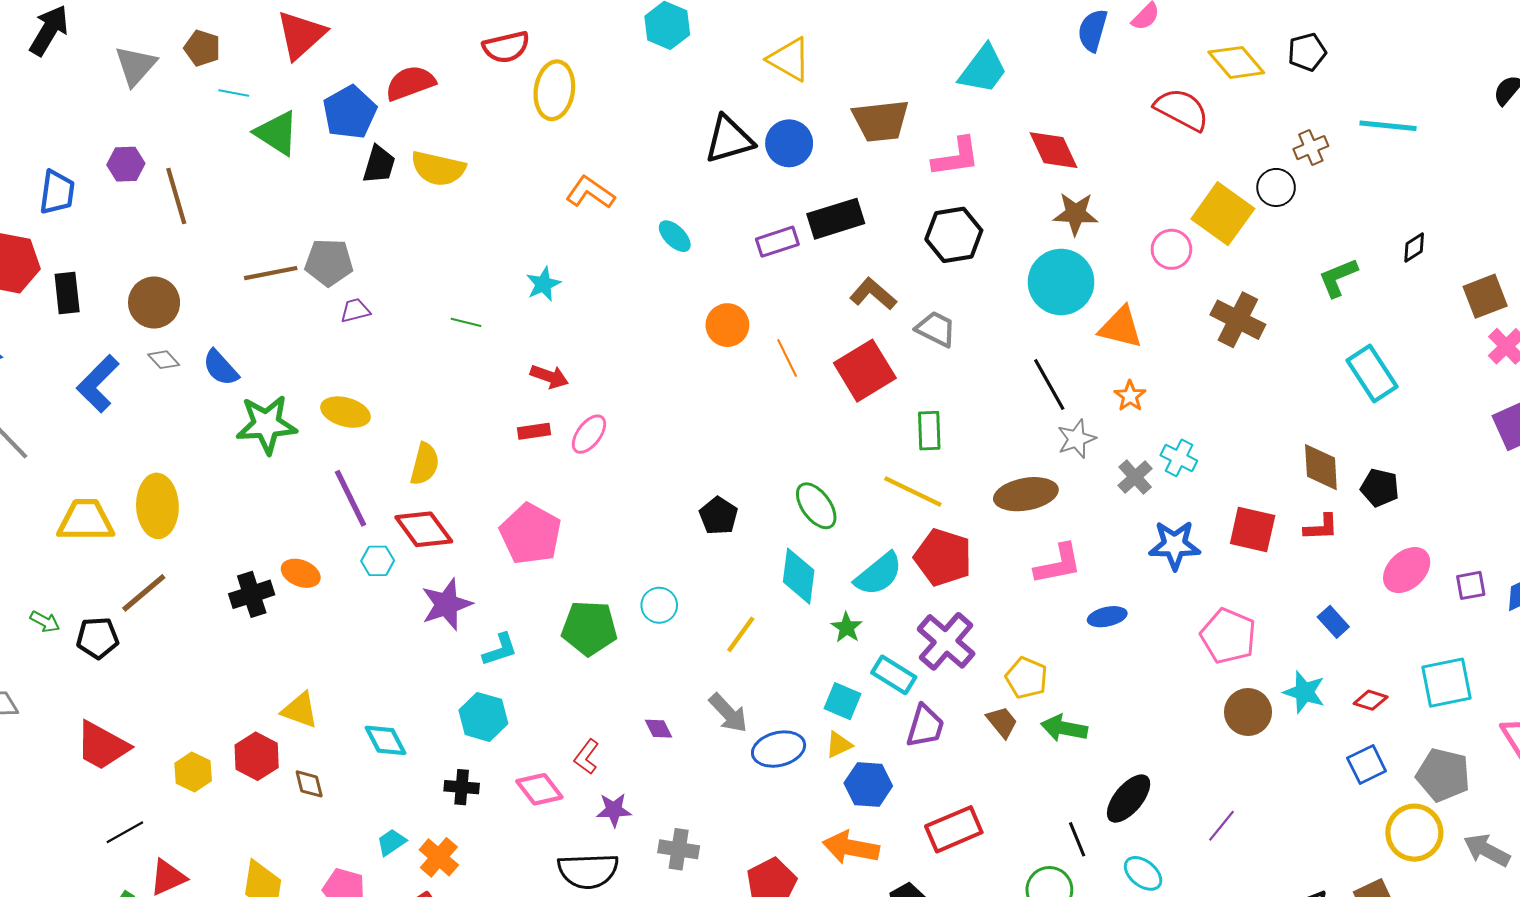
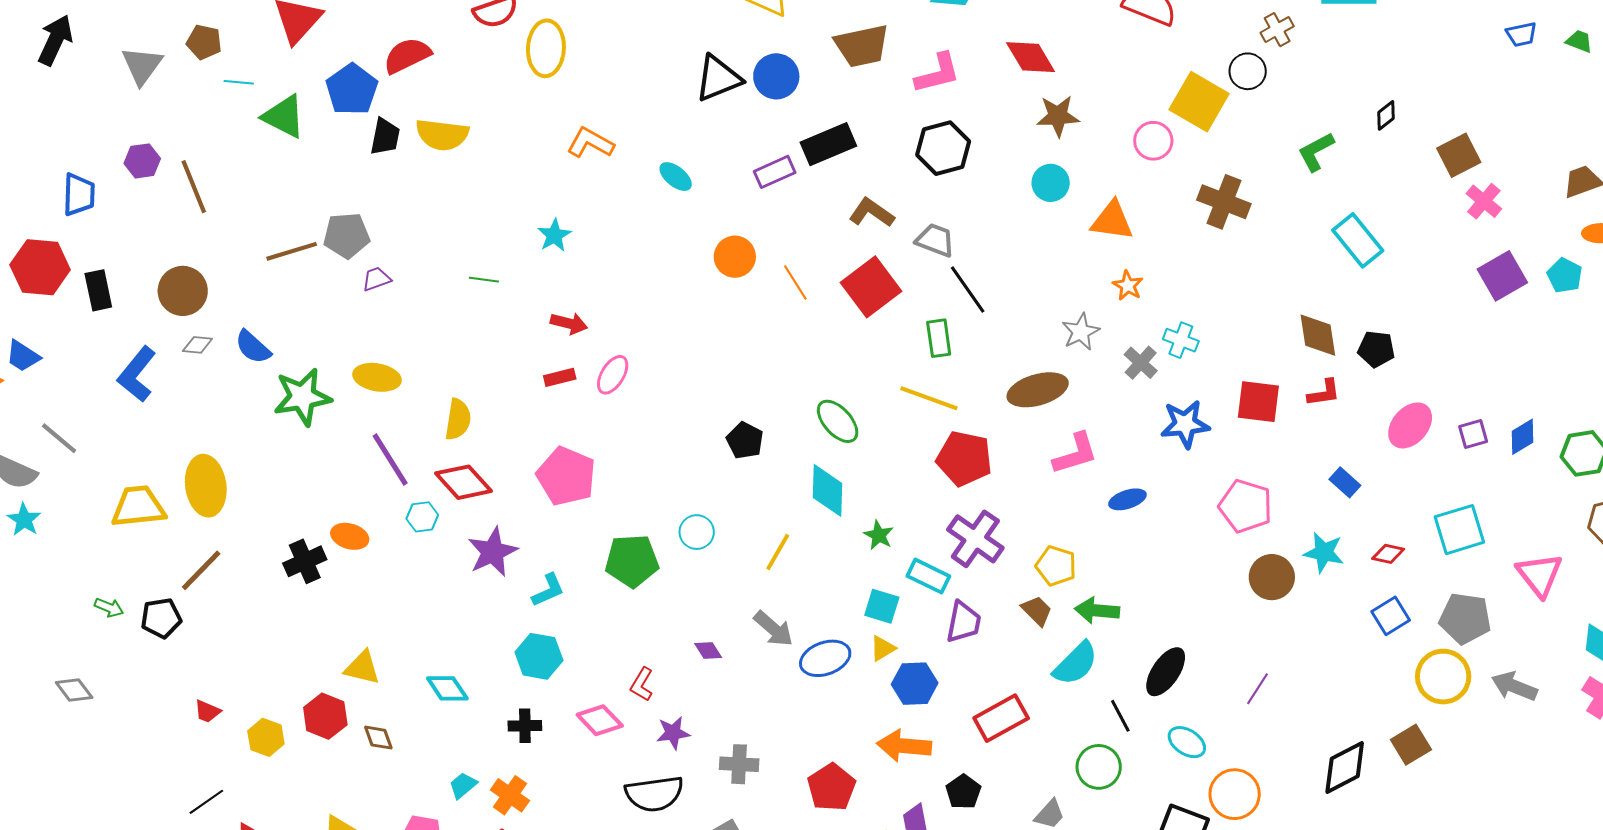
cyan circle: (1061, 282) -> (1051, 183), size x0.6
gray diamond: (164, 360) -> (197, 345), turned -36
black line: (1049, 385) -> (968, 290), moved
cyan semicircle: (879, 574) -> (1076, 664), moved
red trapezoid: (102, 746) -> (207, 711), moved, size x0.5

